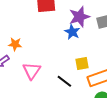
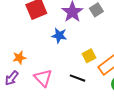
blue star: (72, 32) -> (59, 36), moved

